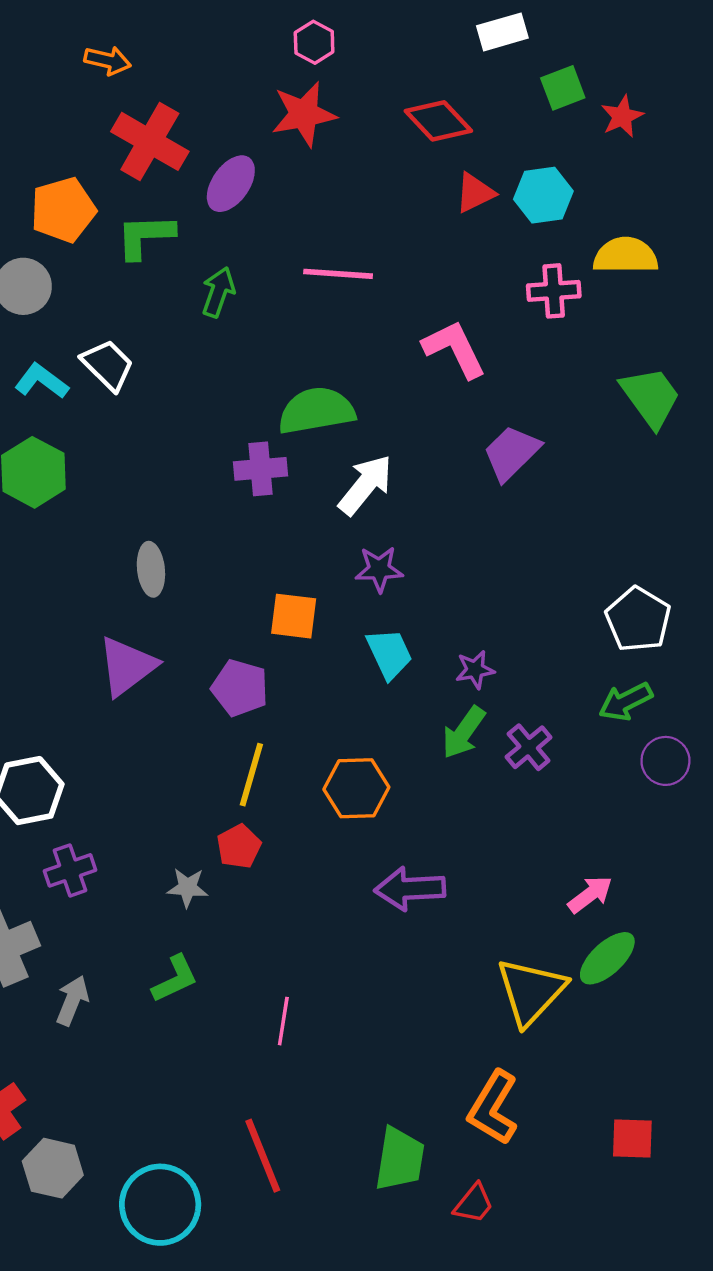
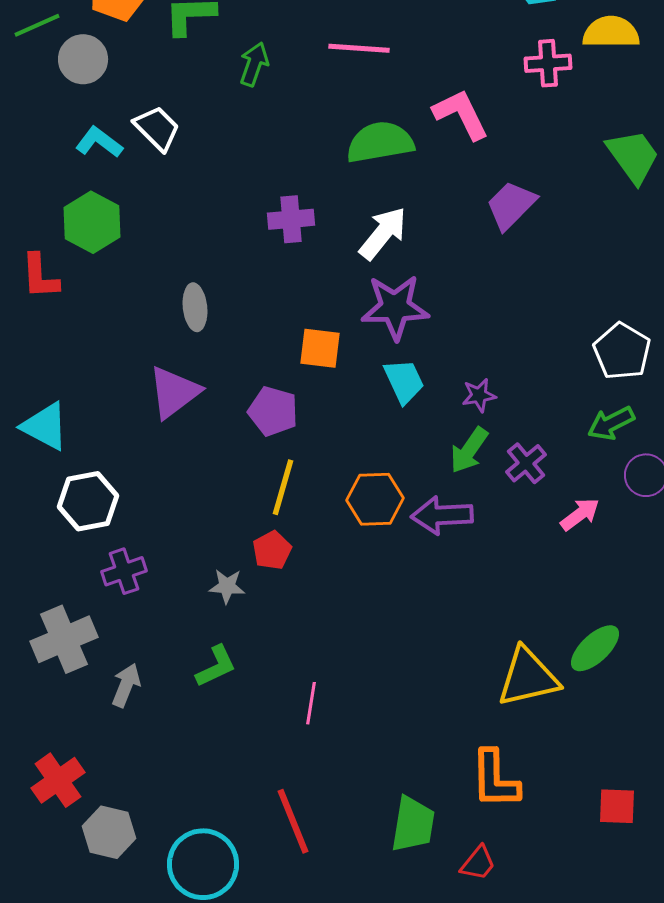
green semicircle: (316, 411) -> (380, 142), moved
purple star: (379, 569) -> (395, 307), size x1.6
purple arrow: (410, 889) -> (442, 515), moved
pink arrow: (590, 894) -> (580, 514), moved
yellow triangle: (531, 991) -> (528, 677), turned 34
orange L-shape: (493, 1108) -> (495, 779), turned -32

